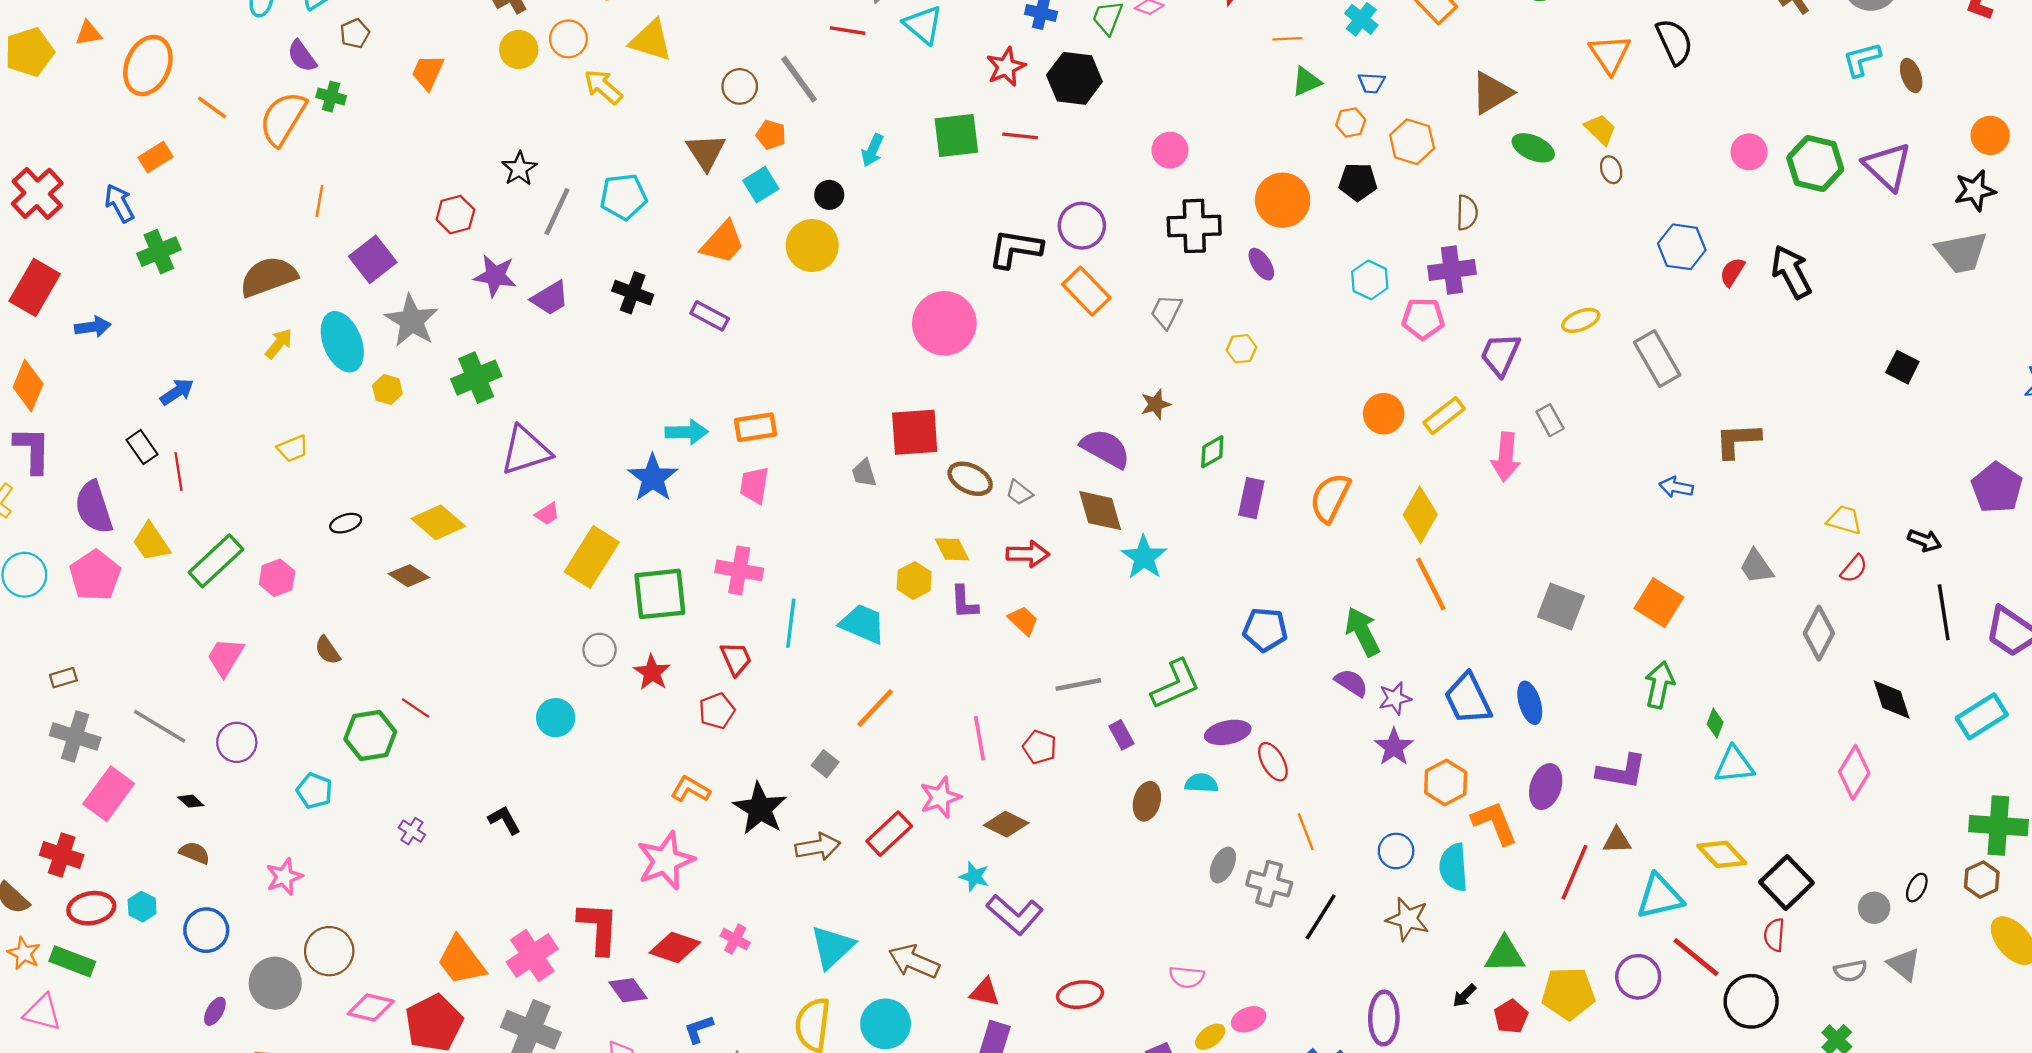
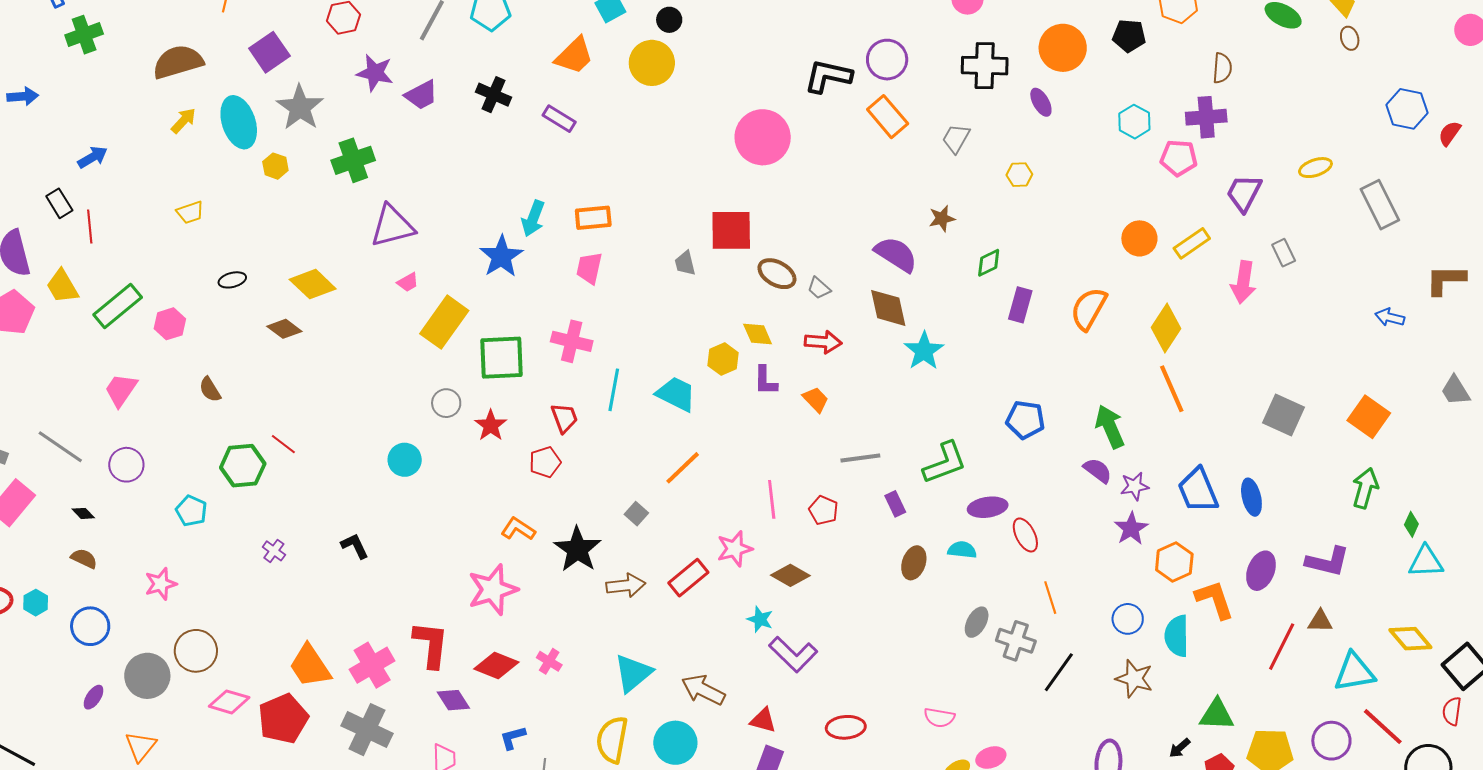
cyan arrow: (687, 432) -> (533, 218), turned 108

